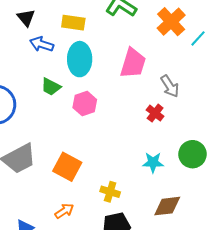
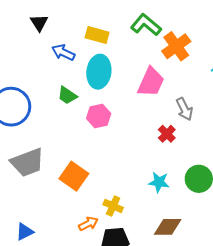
black triangle: (26, 18) -> (39, 23), moved
orange cross: (171, 22) -> (176, 46), moved
orange arrow: (64, 211) -> (88, 224), moved

